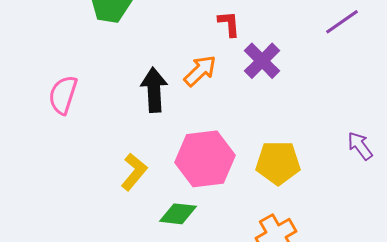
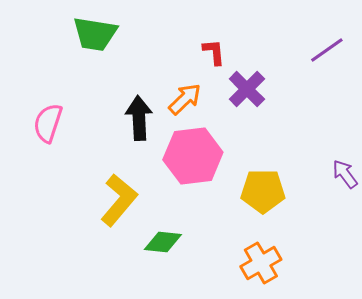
pink hexagon: (205, 159) -> (193, 156), moved
yellow L-shape: (134, 172) -> (119, 200), size x1.4

